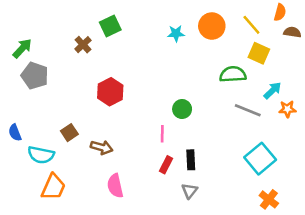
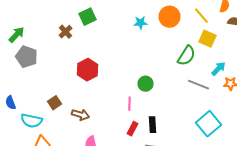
green semicircle: (233, 74) -> (186, 56), turned 125

